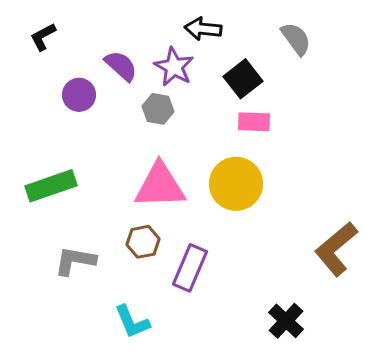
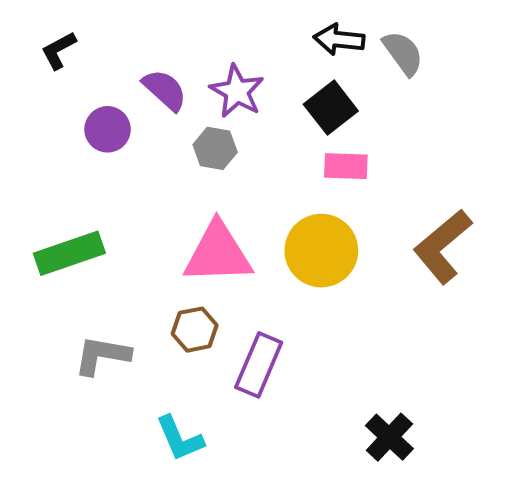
black arrow: (203, 29) -> (339, 39), moved
brown L-shape: (336, 249) -> (443, 246), moved

